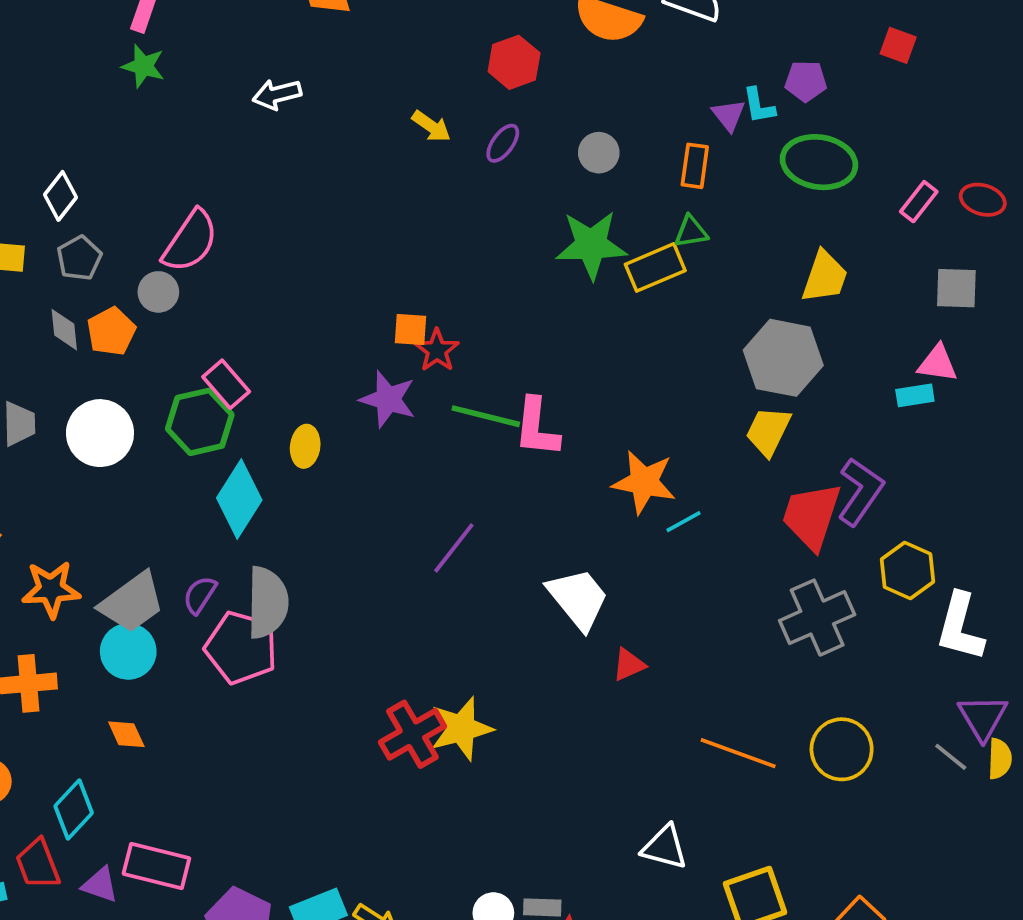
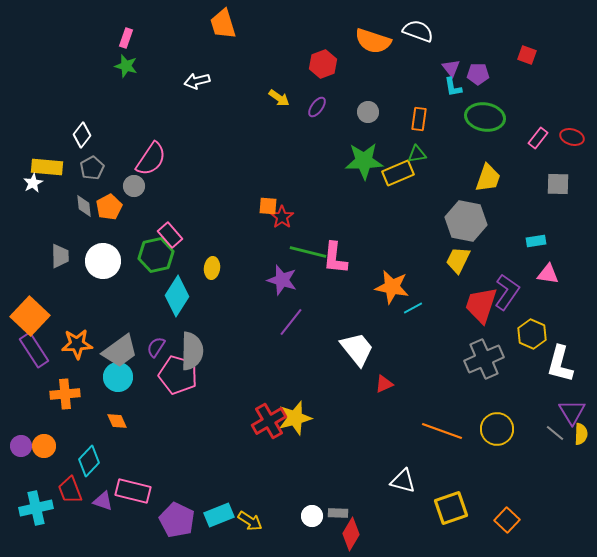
purple triangle: (729, 115) -> (451, 68), moved
pink triangle: (938, 363) -> (548, 274), moved
purple star: (388, 399) -> (282, 280), moved

